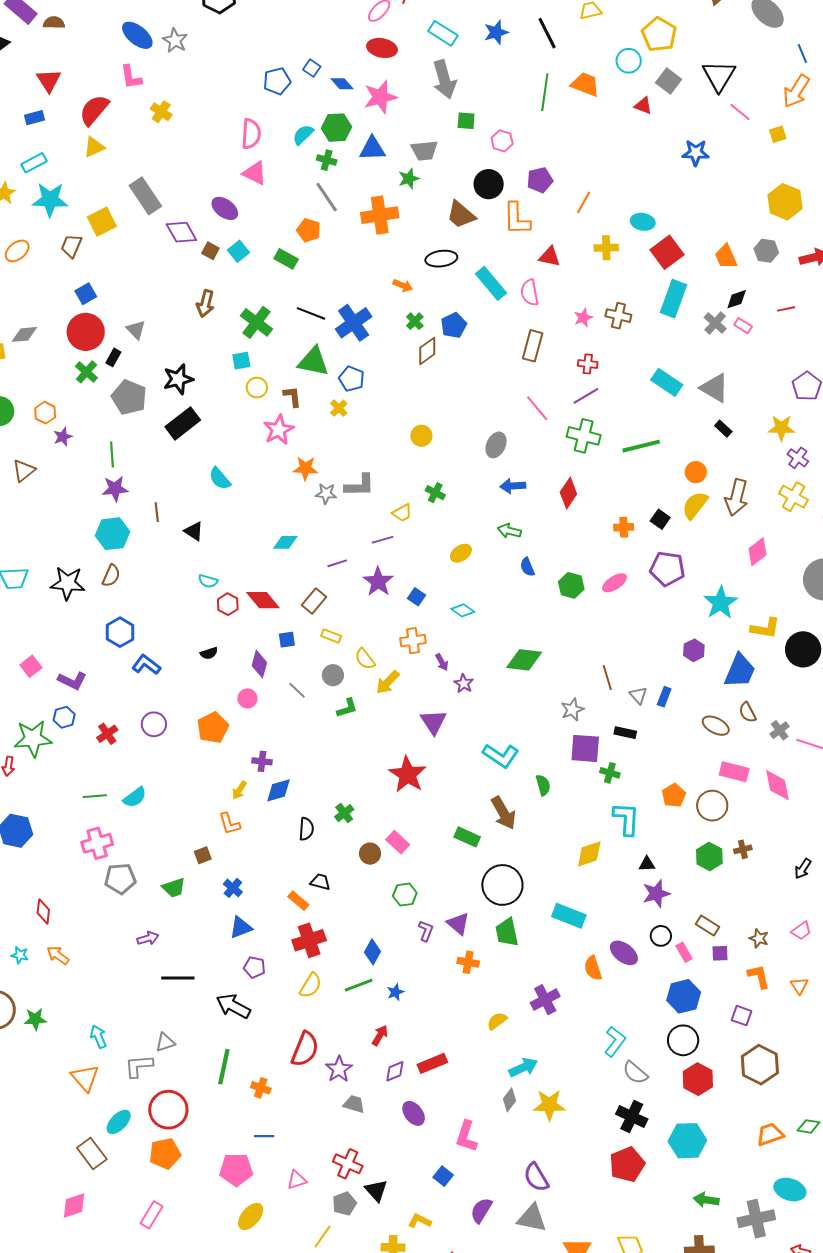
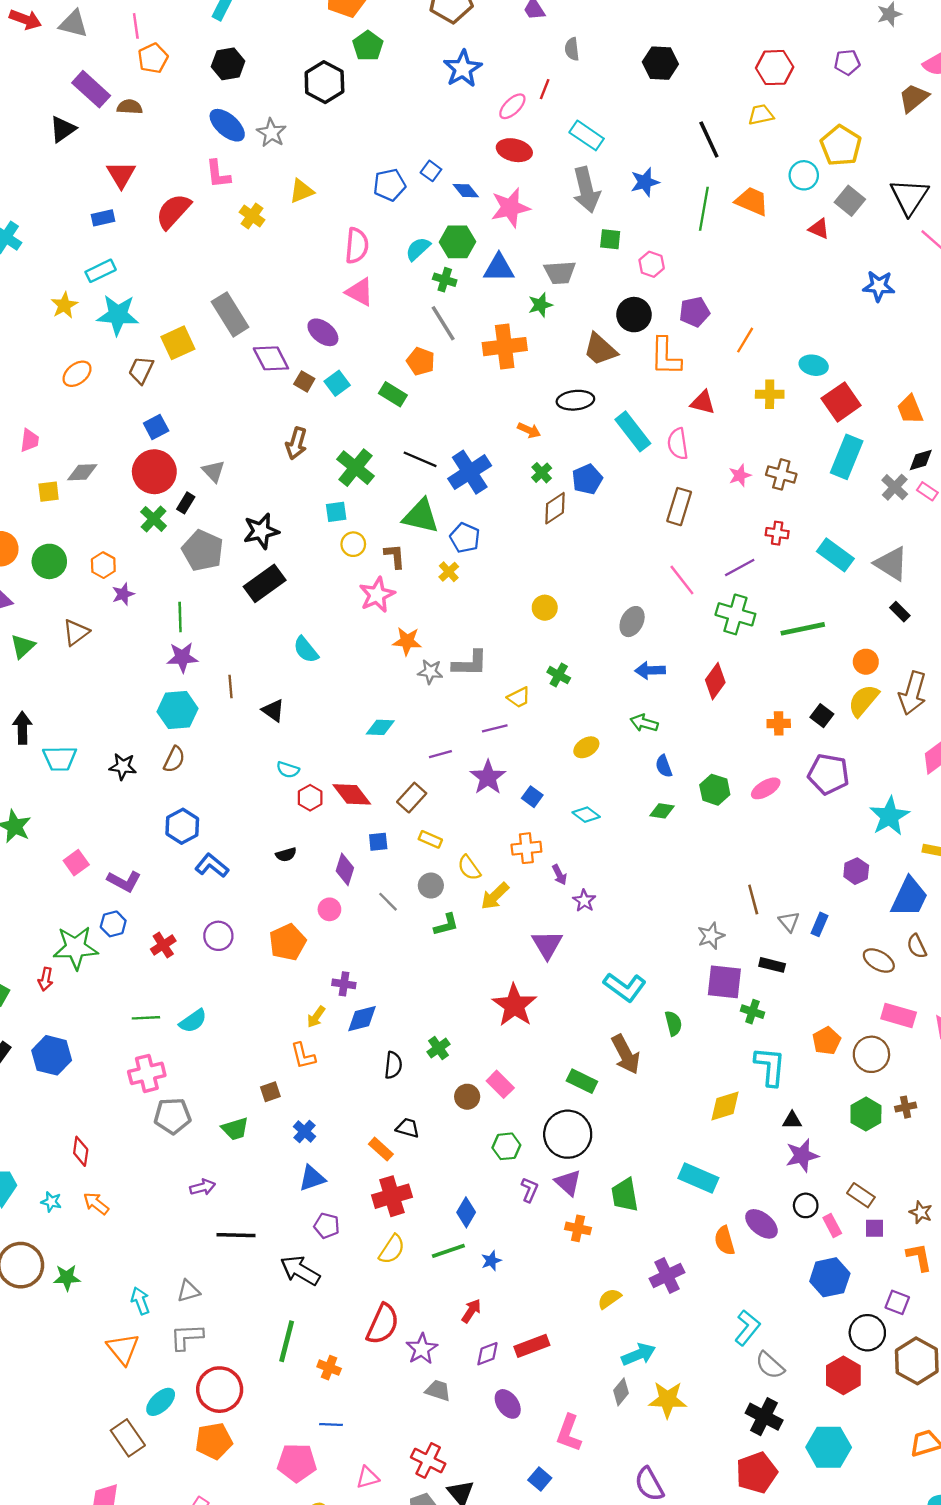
blue star: (496, 32) -> (645, 182), moved
yellow triangle: (94, 147) -> (302, 191), moved
red cross: (588, 364) -> (777, 533), moved
black star: (68, 583) -> (123, 767), size x0.7
green diamond: (524, 660) -> (662, 811), moved, size x0.6
black circle: (502, 885) -> (568, 1134), moved
black circle: (683, 1040) -> (867, 1333), moved
gray triangle: (165, 1042) -> (188, 1291), moved

